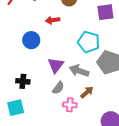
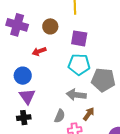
purple square: (105, 12) -> (79, 38), moved, turned 30
purple triangle: (56, 65) -> (27, 96), moved

